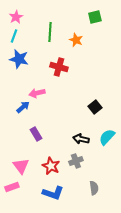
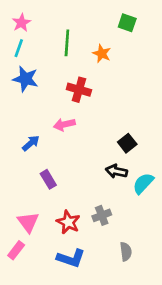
green square: (95, 17) -> (127, 23), turned 32
pink arrow: (37, 93) -> (64, 124), moved
black arrow: (81, 139) -> (116, 171), moved
pink rectangle: (12, 187) -> (16, 250), turned -32

